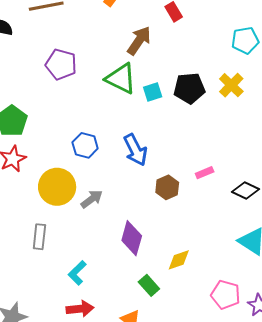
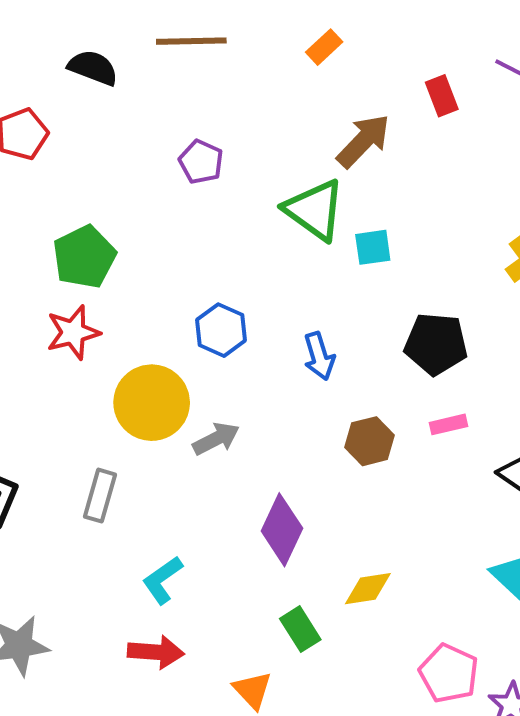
purple pentagon: (61, 64) -> (201, 162), size x0.7
black pentagon: (189, 88) -> (436, 344), moved
blue arrow: (135, 150) -> (319, 356), size x0.7

